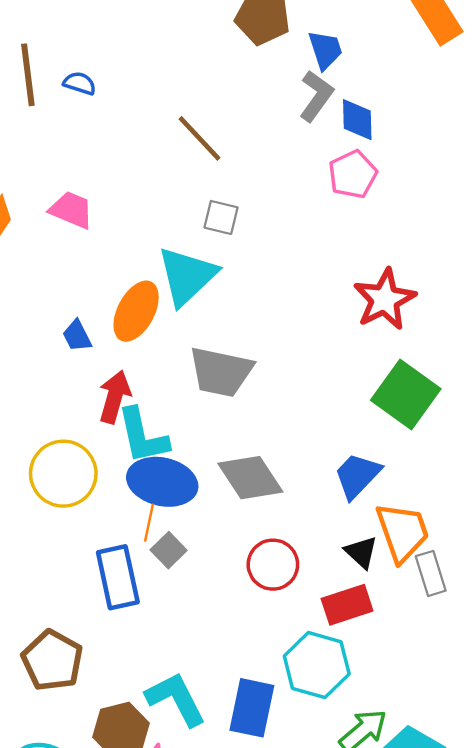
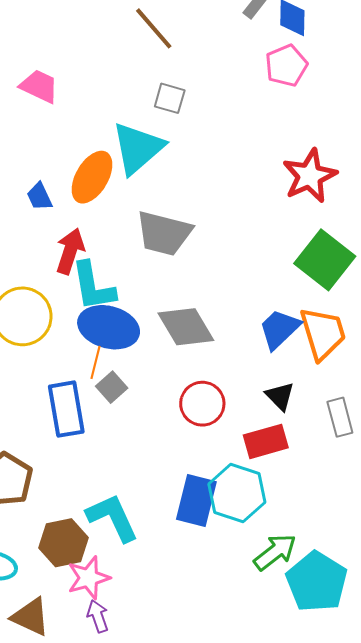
orange trapezoid: (402, 532) -> (323, 333), moved
blue rectangle: (252, 708) -> (196, 500), moved

